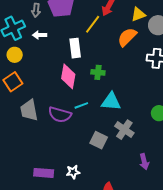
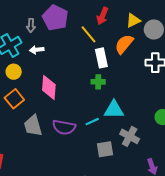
yellow line: (93, 24) -> (89, 34), turned -72
white rectangle: (75, 48) -> (101, 58), moved
pink diamond: (68, 76) -> (49, 87), moved
cyan line: (81, 105) -> (92, 122), moved
gray square: (99, 140) -> (105, 149), turned -30

